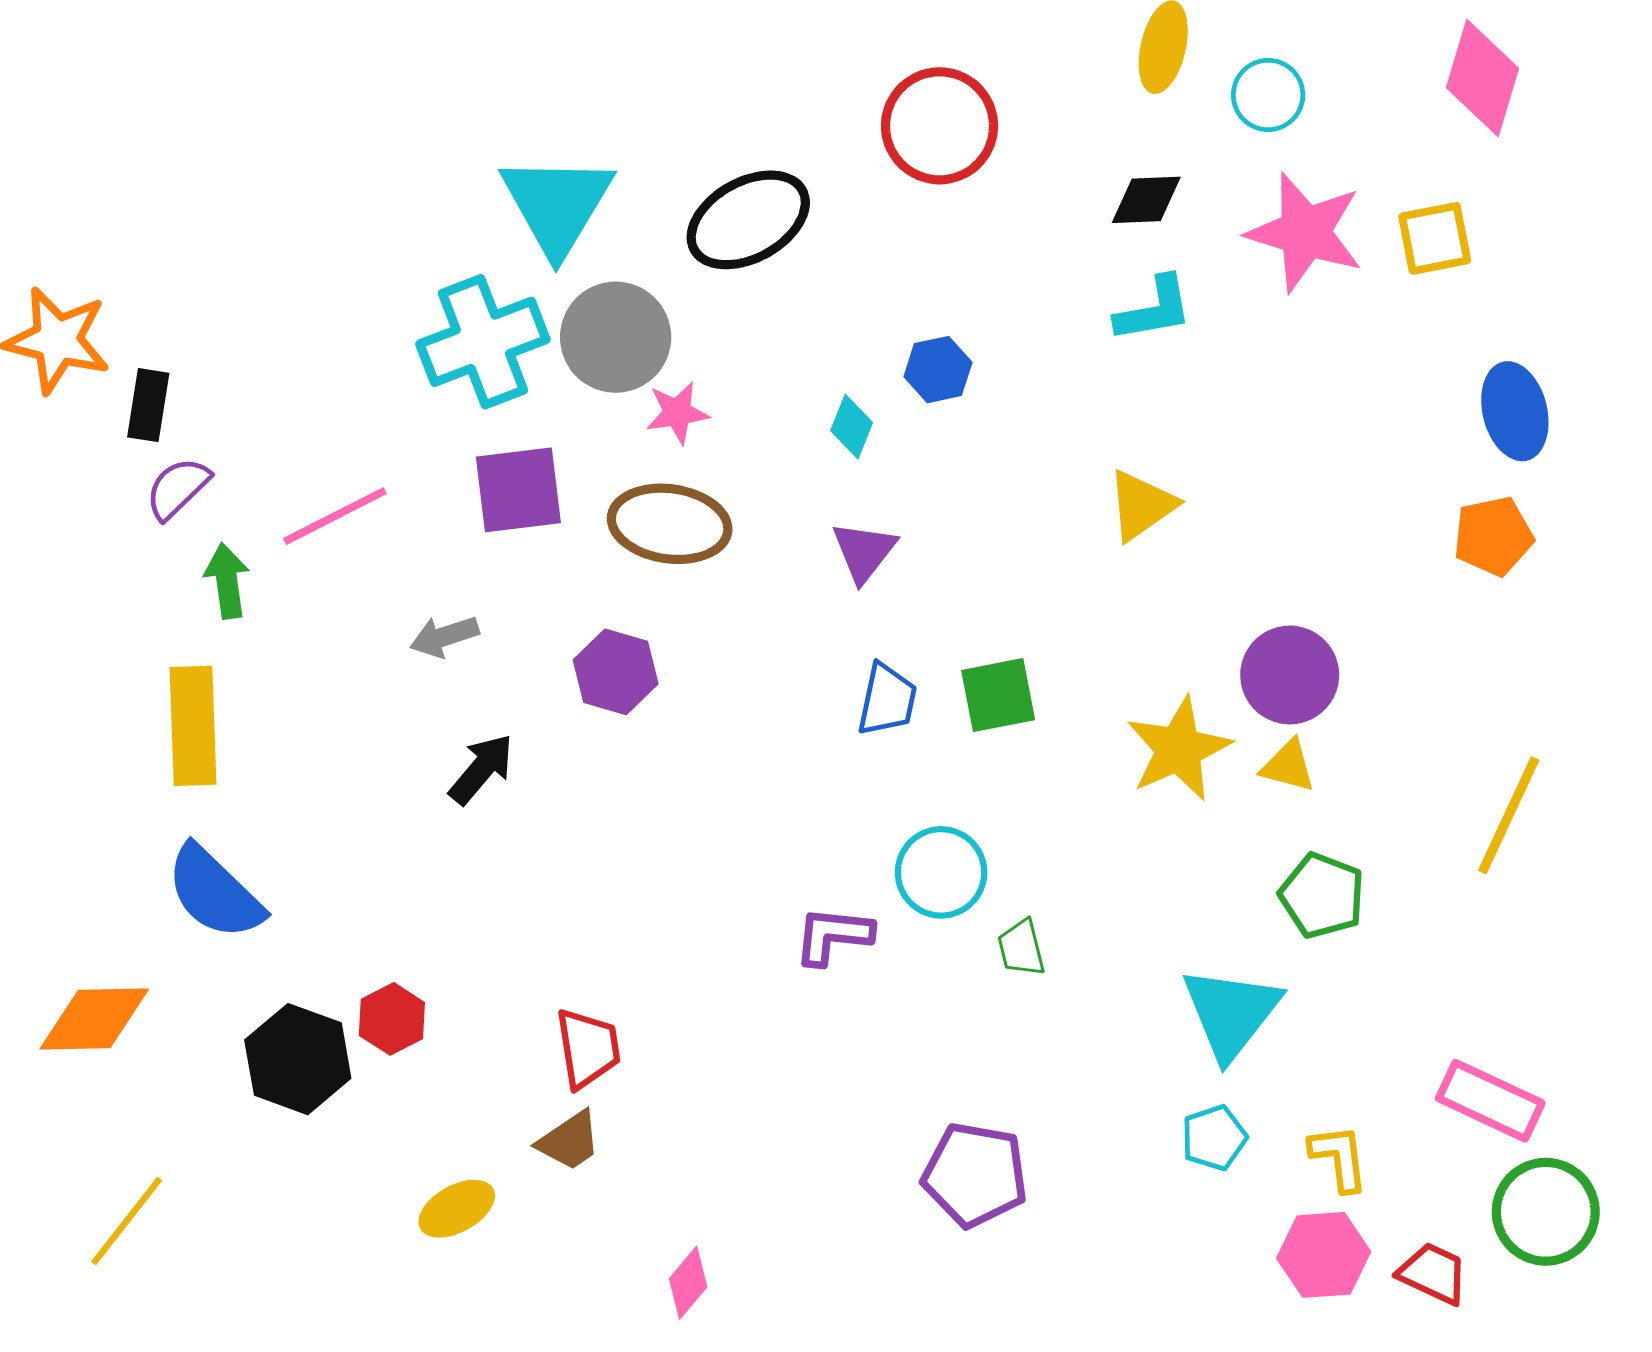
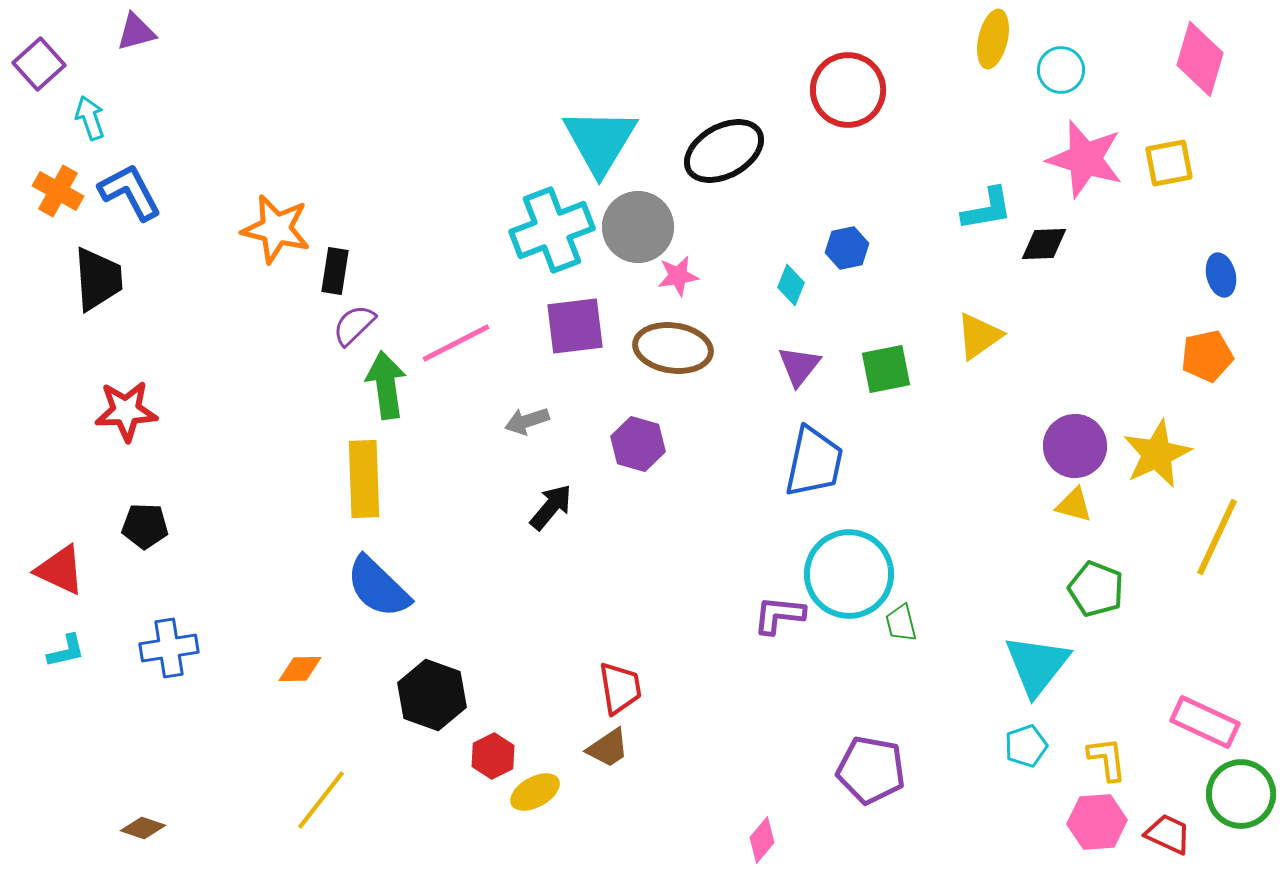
black diamond: (1146, 200) -> (1044, 244), moved
blue ellipse: (1515, 411) -> (1221, 275), size x0.7
green arrow: (227, 581) -> (386, 385), size x1.4
green square: (998, 695) -> (886, 369), moved
blue trapezoid: (887, 700) -> (814, 462), size x1.5
yellow star: (1179, 749) -> (1157, 454), moved
cyan circle: (941, 872) -> (849, 574), size x1.5
orange diamond: (94, 1019) -> (300, 669), size x0.6
red hexagon: (392, 1019) -> (493, 756), moved
pink diamond: (688, 1283) -> (762, 840), moved

